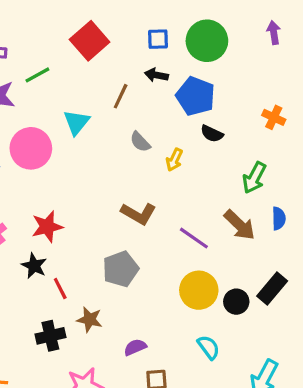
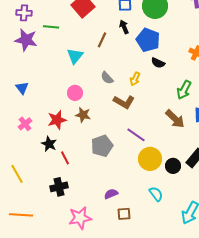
green line: (37, 75) -> (51, 27), turned 35
black arrow: (156, 75) -> (124, 27), turned 56
gray semicircle: (140, 142) -> (107, 78), moved
pink circle: (31, 148) -> (75, 93), moved, size x0.6
brown L-shape: (138, 214) -> (124, 102), moved
purple line: (194, 238) -> (136, 135), moved
brown star: (90, 320) -> (83, 115), moved

